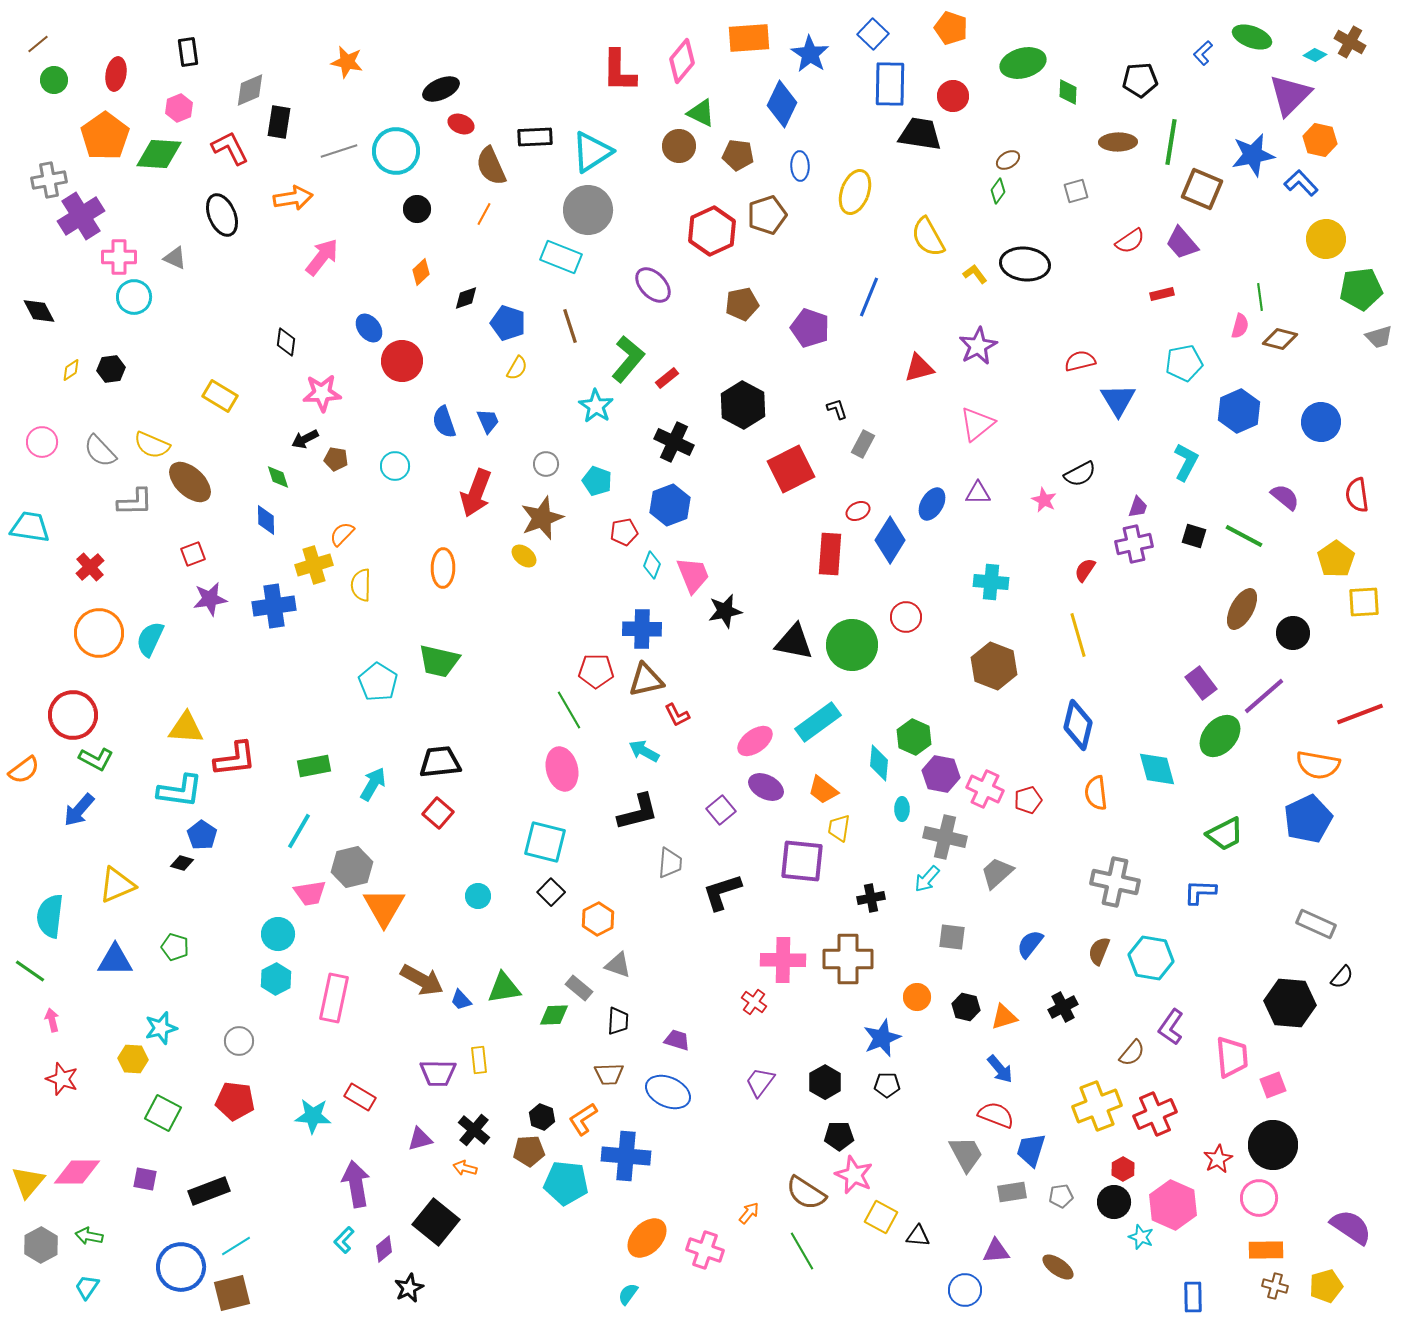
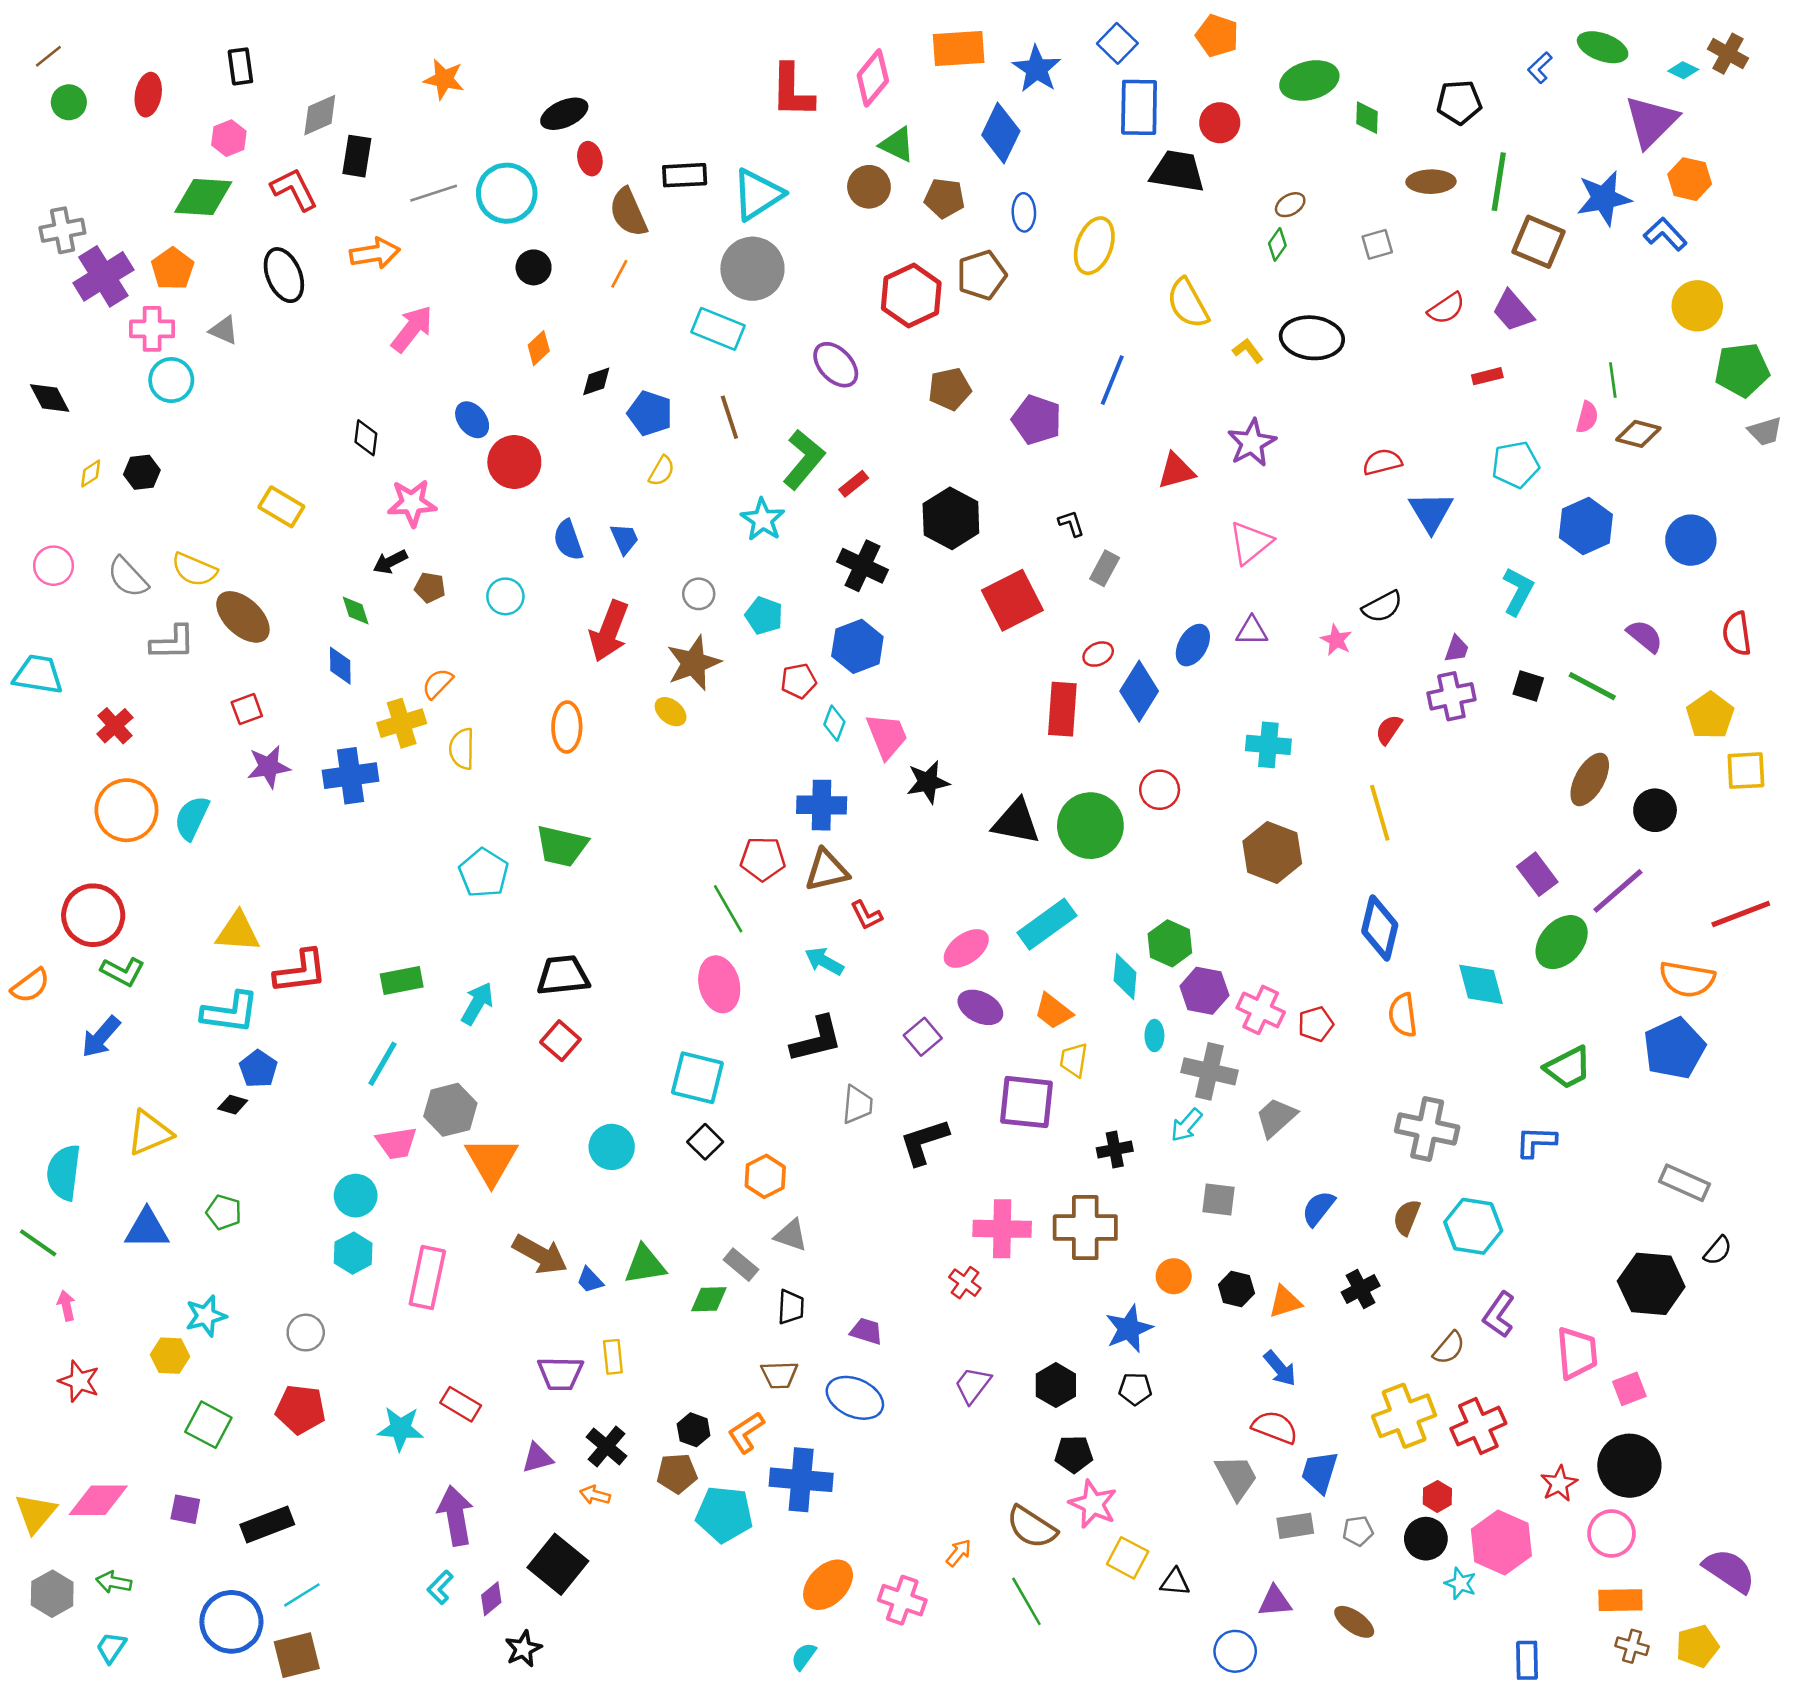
red ellipse: (461, 124) -> (590, 159), turned 55
orange pentagon: (105, 136) -> (173, 269), moved, size x0.7
cyan circle: (478, 896) -> (612, 1147), size x1.4

